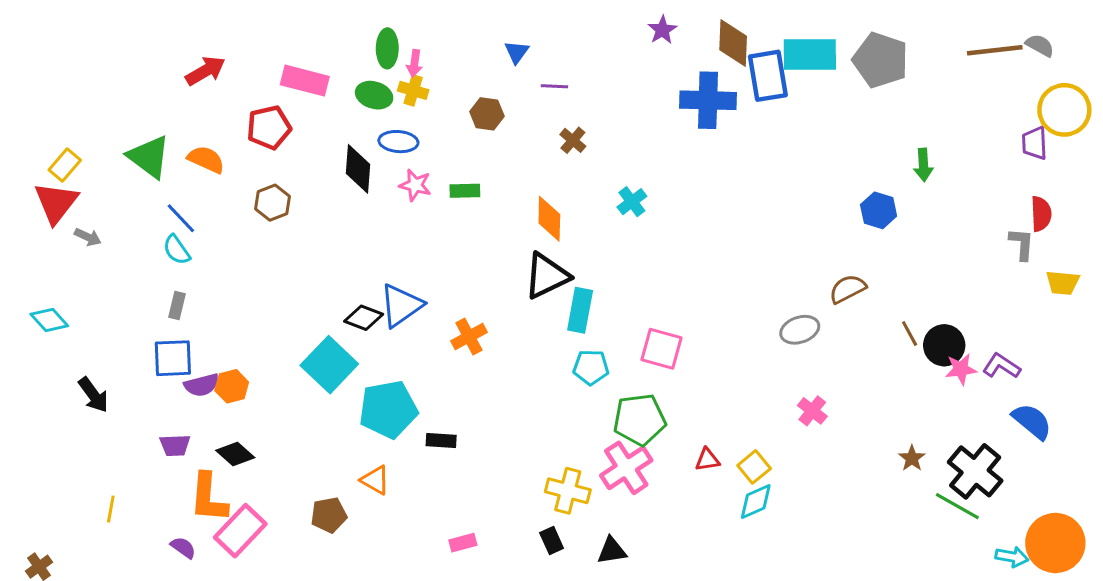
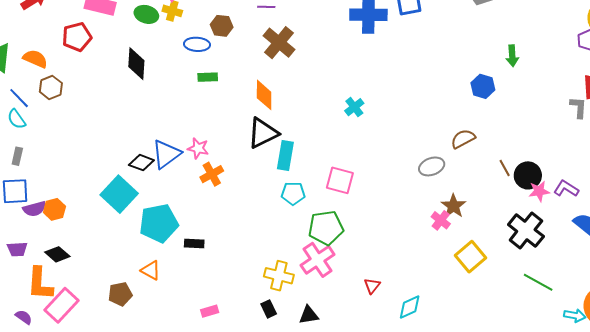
brown cross: (573, 140) -> (279, 43), size x1.8
blue ellipse: (398, 142) -> (197, 44), moved
pink star: (415, 185) -> (198, 148), moved
cyan cross: (632, 202) -> (354, 107), moved
brown hexagon: (273, 203) -> (51, 87), moved
brown star: (912, 458) -> (453, 206), moved, size x1.4
red triangle: (707, 460) -> (372, 286), moved, turned -42
yellow square: (754, 467) -> (471, 257), moved, size x1.4
black cross: (975, 471) -> (526, 231), moved
cyan diamond: (756, 501) -> (410, 307), moved

